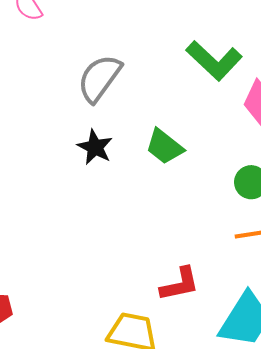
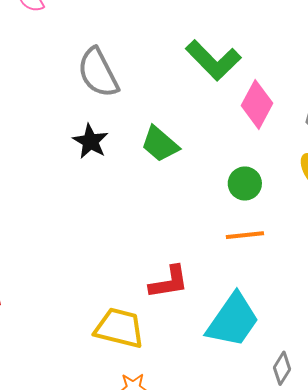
gray semicircle: (99, 78) -> (98, 73), turned -66

